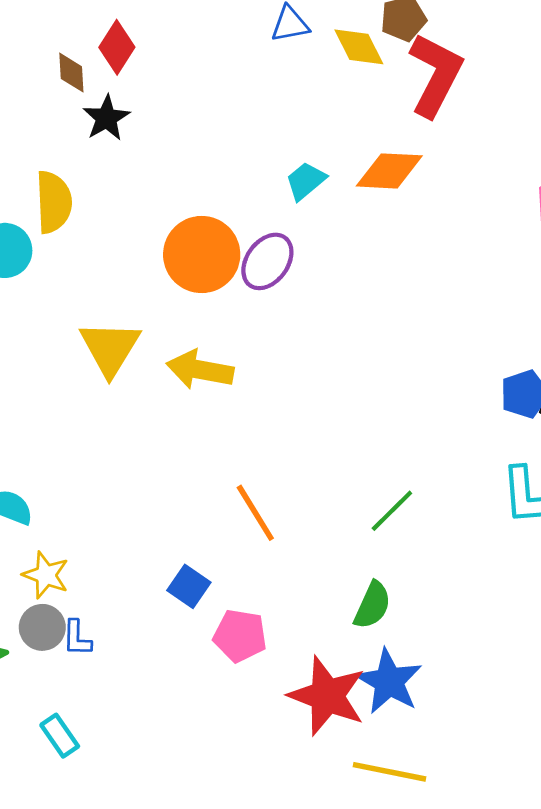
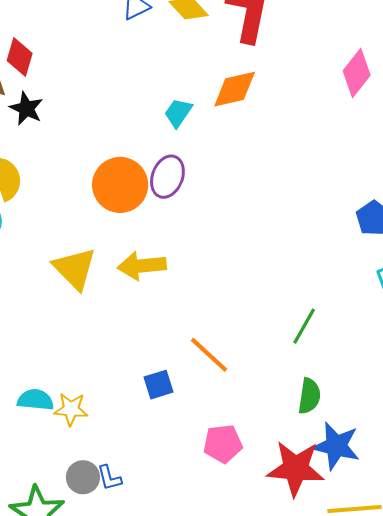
yellow star: (46, 575) -> (71, 409), moved
blue square: (189, 586) -> (159, 385), moved, turned -36

